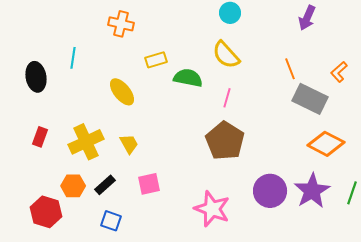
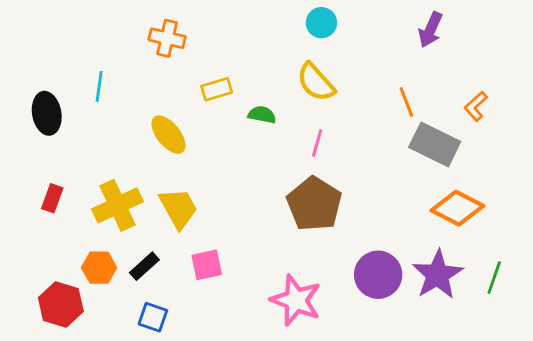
green semicircle: (188, 78) -> (262, 115), size x0.7
yellow trapezoid: (129, 144) -> (178, 208), size x1.5

